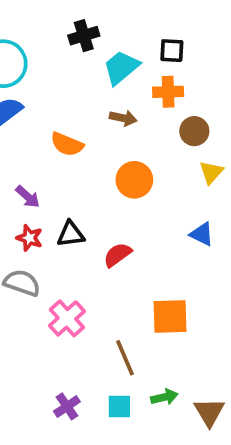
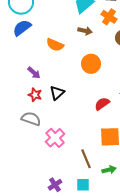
orange cross: (168, 92) -> (109, 17), turned 35
black triangle: (71, 234) -> (57, 93), turned -35
red semicircle: (118, 255) -> (102, 104), moved
green arrow: (164, 397) -> (109, 170), moved

